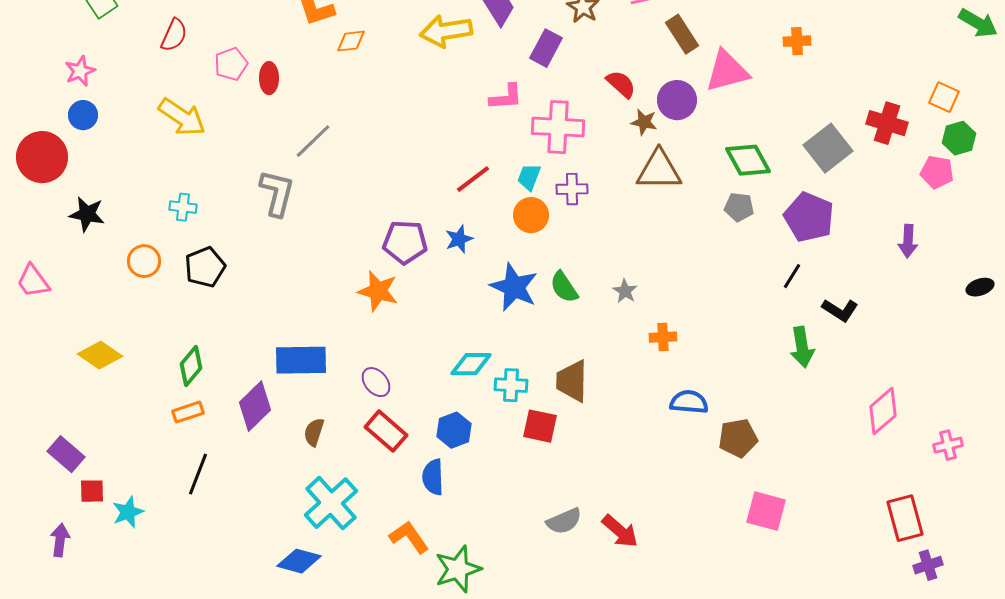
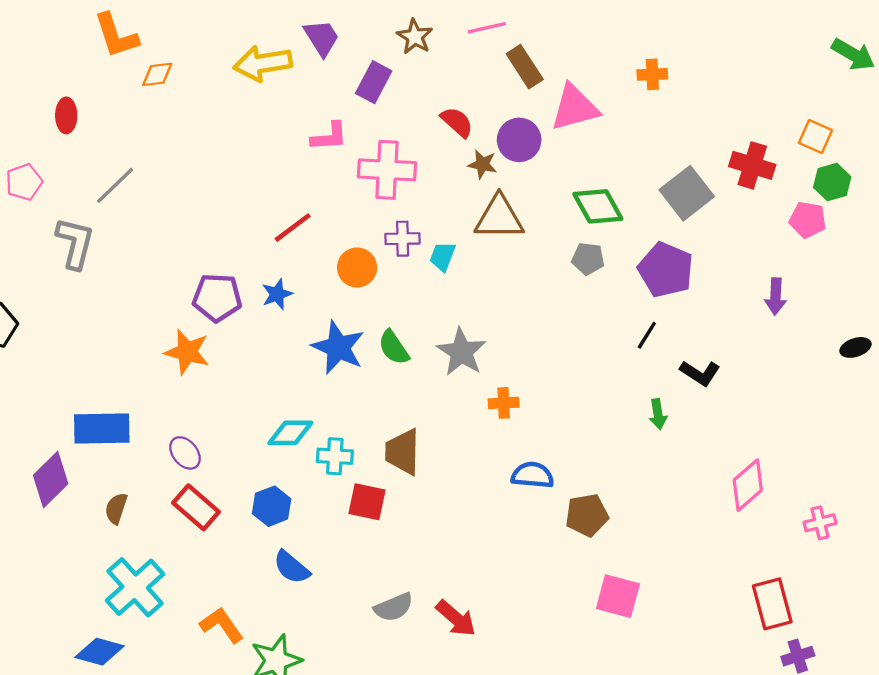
pink pentagon: (231, 64) -> (24, 182), moved
cyan trapezoid: (529, 177) -> (443, 256), moved
gray star: (625, 291) -> (461, 352), size x1.8
green arrow: (802, 347) -> (658, 414), size x0.7
blue semicircle: (433, 477) -> (292, 567), moved, turned -48

